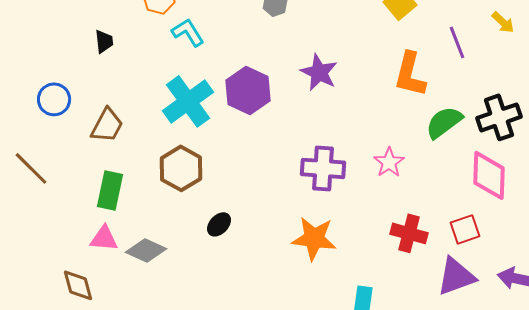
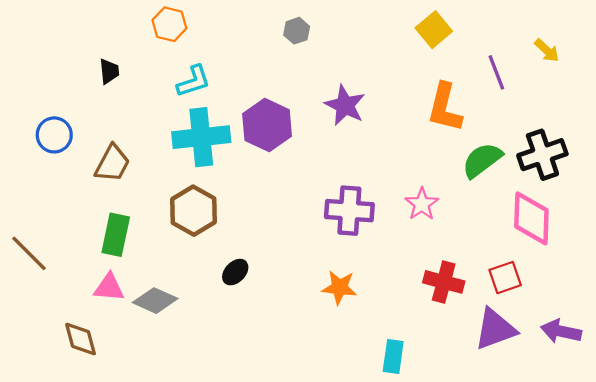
cyan L-shape: (188, 32) -> (194, 81), moved, turned 104
cyan cross: (188, 101) -> (201, 137), turned 30
brown line: (31, 168) -> (29, 253), moved
orange star: (314, 238) -> (339, 287), size x0.7

